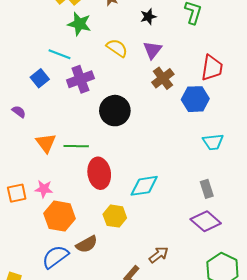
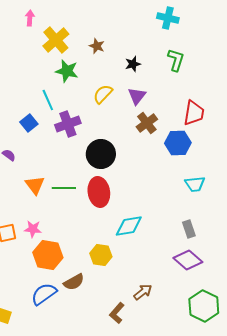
yellow semicircle: (117, 48) -> (103, 94), turned -80
cyan line: (60, 54) -> (48, 100), turned 45
red ellipse: (99, 173) -> (99, 192), moved

